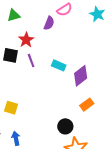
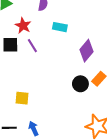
cyan rectangle: (59, 65) -> (60, 27), moved
black circle: (65, 126) -> (80, 84), moved

